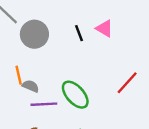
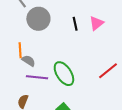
pink triangle: (104, 28) -> (97, 23), turned 42

